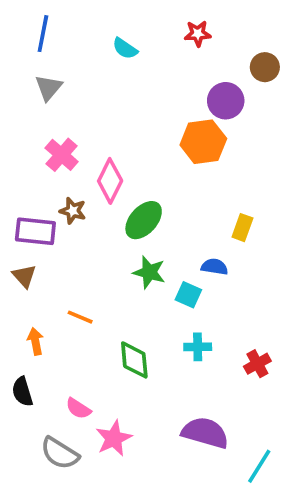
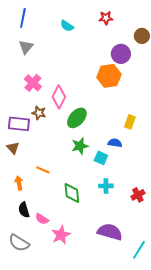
green star: (149, 272) -> (80, 146), turned -30
black semicircle: (22, 392) -> (24, 210), moved
gray semicircle: (60, 453) -> (19, 243), moved

